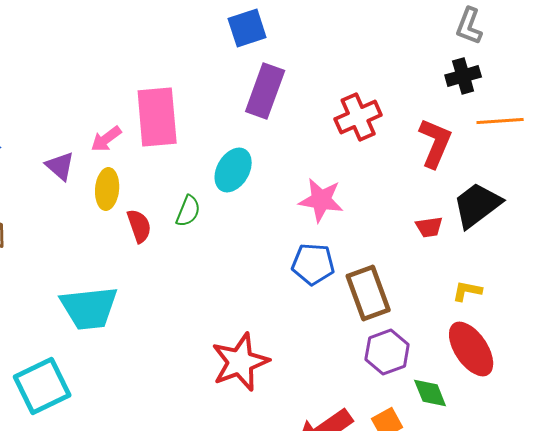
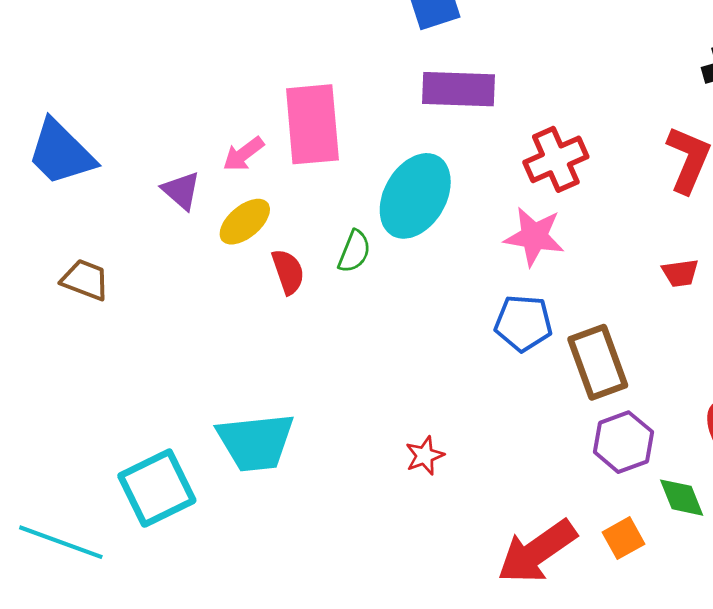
purple rectangle: (265, 91) -> (458, 89), turned 72
red cross: (358, 117) -> (556, 159), moved
cyan ellipse: (233, 170) -> (415, 196), size x1.4
yellow ellipse: (107, 189) -> (245, 222), turned 45
cyan trapezoid: (89, 308) -> (256, 442), moved
red star: (240, 362) -> (425, 456), size x0.5

